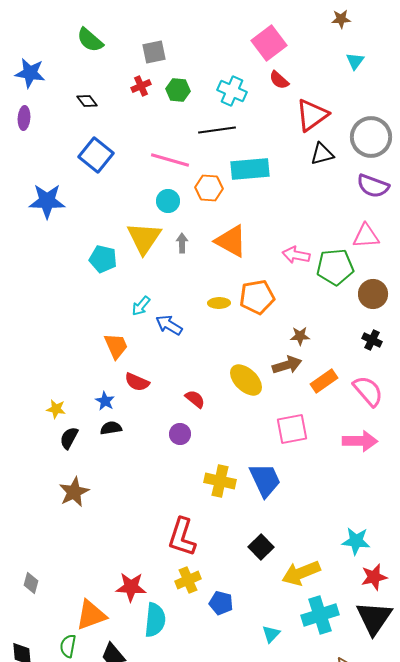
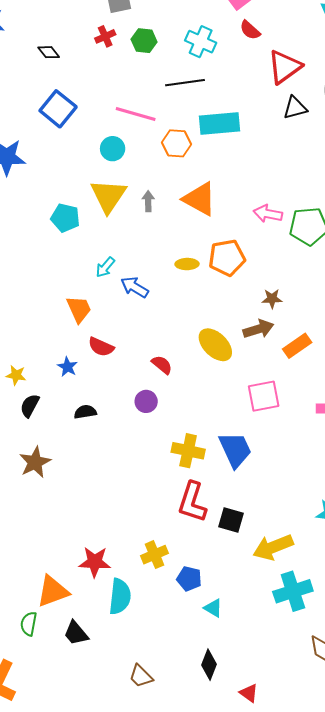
cyan circle: (168, 201) -> (113, 149), moved
black semicircle: (111, 428) -> (85, 412), moved
red L-shape: (182, 537) -> (192, 502), moved
black square: (261, 547) -> (231, 520), turned -30
cyan triangle: (271, 634) -> (213, 608), moved, turned -42

